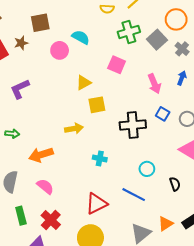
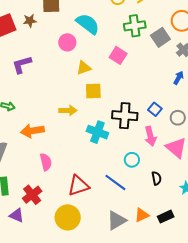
cyan semicircle: (81, 37) -> (88, 24), size x1.4
pink circle: (60, 50) -> (67, 42), moved
pink arrow: (154, 84) -> (150, 136), moved
cyan cross: (100, 158) -> (97, 132), moved, size x1.5
pink semicircle: (45, 186) -> (46, 162), moved, turned 30

